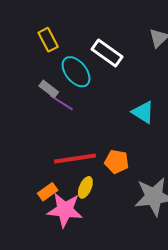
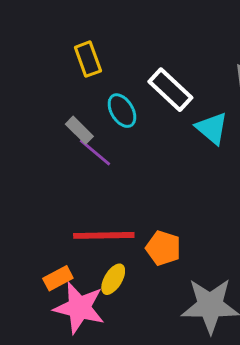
cyan ellipse: (76, 72) -> (122, 111), size x0.7
cyan triangle: (143, 112) -> (212, 128), moved

